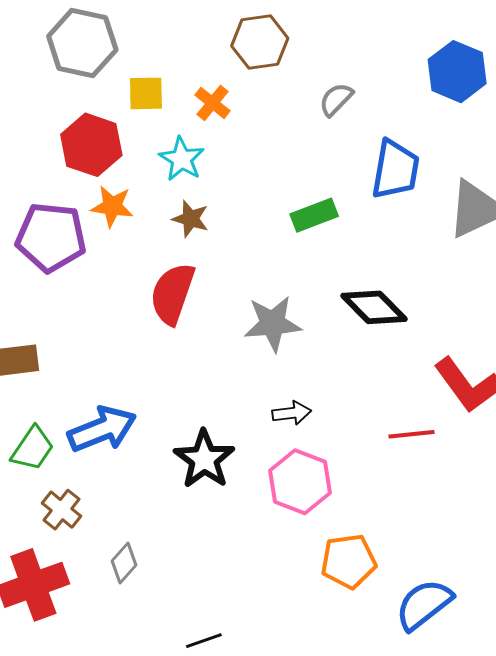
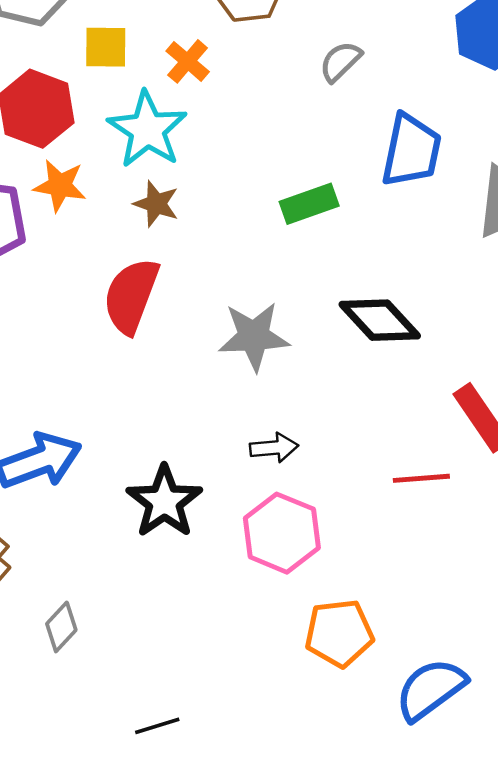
cyan star: (182, 159) -> (147, 130), size x1.4

